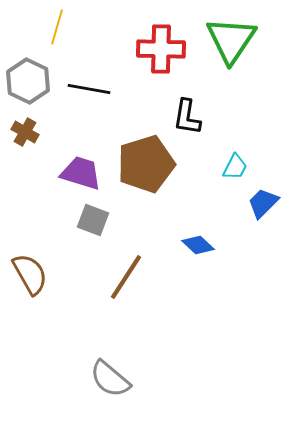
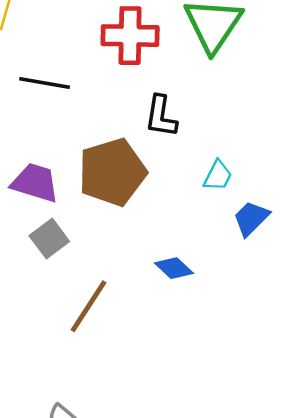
gray square: (93, 220) -> (49, 239), turned 32

